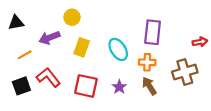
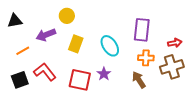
red arrow: (200, 42) -> (175, 43), moved
orange cross: (147, 62) -> (146, 58), moved
purple star: (119, 87) -> (104, 74), moved

